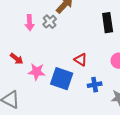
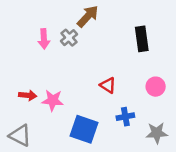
red arrow: (17, 59) -> (28, 95), moved, turned -32
blue square: (62, 79) -> (84, 129), moved

